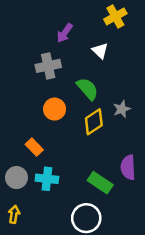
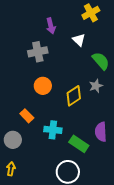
purple arrow: (65, 33) -> (51, 26), turned -49
green semicircle: (88, 89) -> (101, 61), moved
cyan cross: (47, 179) -> (53, 130), moved

